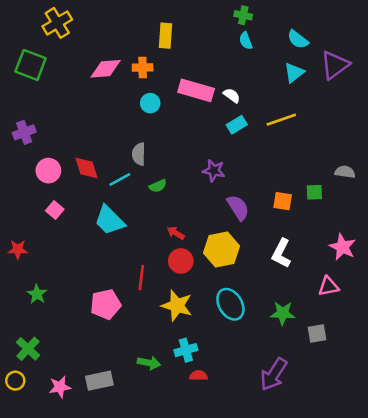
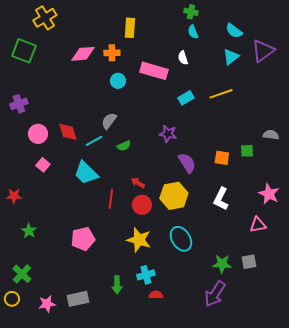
white semicircle: (232, 95) -> (183, 58), moved, turned -144
gray semicircle: (139, 154) -> (109, 121), turned 36
red line: (141, 278) -> (111, 199), moved
green star: (283, 313) -> (222, 264), moved
green arrow: (149, 363) -> (117, 285), turned 78

